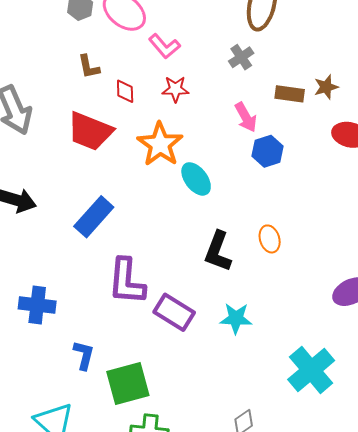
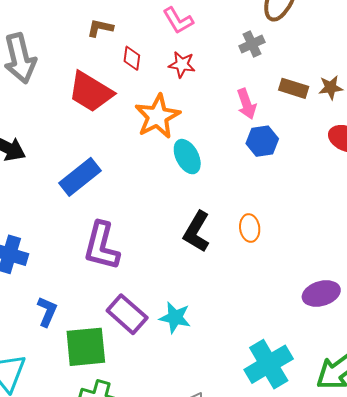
brown L-shape: (89, 67) -> (100, 28), turned 104
purple rectangle: (174, 312) -> (127, 314), moved
cyan star: (236, 318) -> (175, 317), moved

